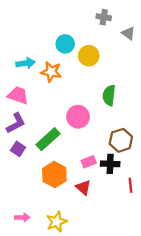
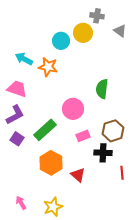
yellow circle: (89, 56) -> (83, 33), moved
cyan arrow: (26, 63) -> (24, 59), turned -144
pink rectangle: (89, 162) -> (83, 136), moved
pink arrow: (22, 217) -> (21, 203), turned -120

